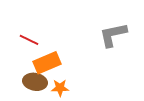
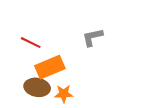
gray L-shape: (113, 35) -> (92, 37), moved, size x0.7

